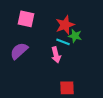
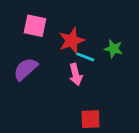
red star: (65, 25) -> (72, 41), moved
green star: (75, 36) -> (114, 49), moved

